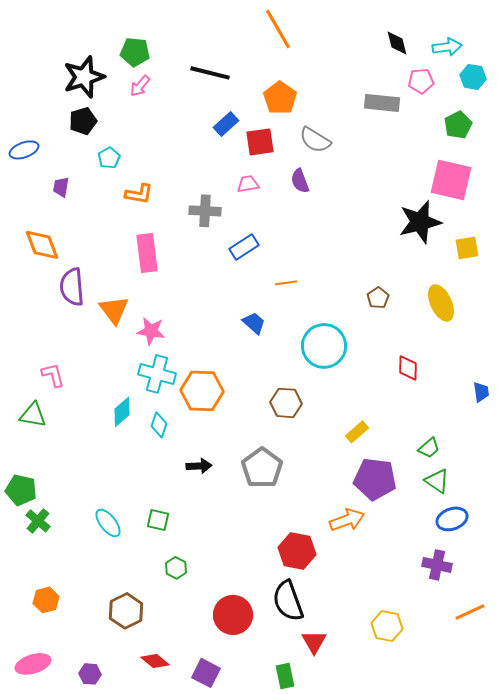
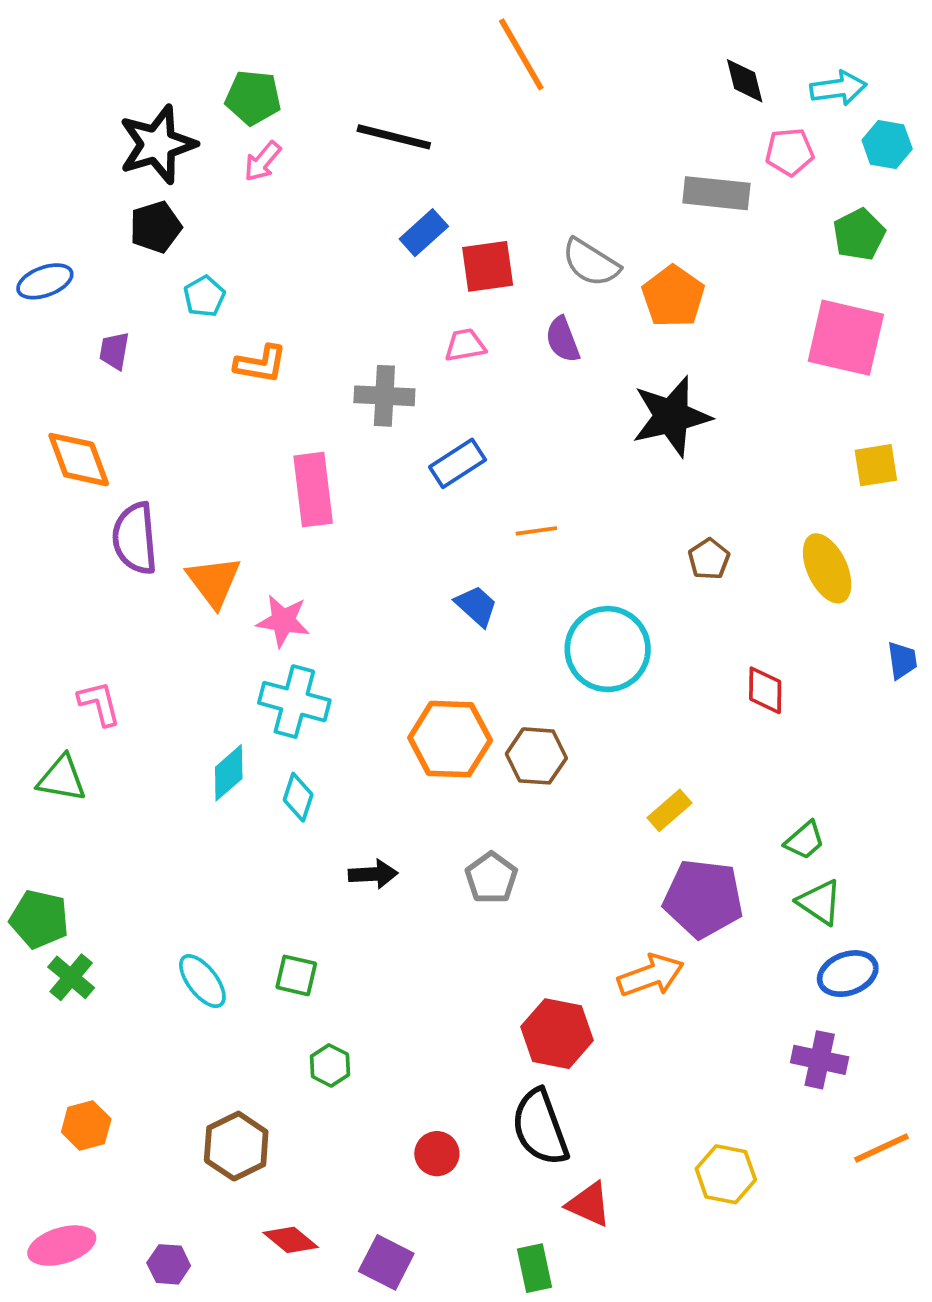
orange pentagon: (280, 98) -> (673, 296), moved
black star: (420, 222) -> (671, 416), moved
pink rectangle: (147, 253) -> (313, 490), moved
orange hexagon: (202, 391) -> (450, 739), moved
blue trapezoid: (481, 392) -> (902, 660), moved
gray pentagon: (262, 468) -> (491, 878), size x0.7
red circle: (233, 615) -> (437, 1154), size x0.6
red triangle: (314, 642) -> (589, 1204), turned -36

